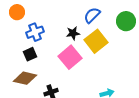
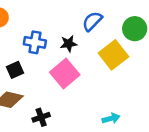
blue cross: (35, 32) -> (35, 42), moved, turned 30
yellow square: (96, 41) -> (113, 55), moved

